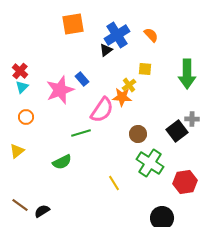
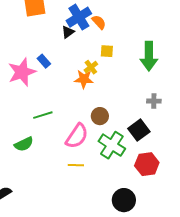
orange semicircle: (151, 35) -> (99, 22), moved
pink semicircle: (102, 110) -> (77, 136), moved
black square: (177, 131) -> (139, 130), moved
yellow line: (114, 183) -> (76, 165), turned -56

